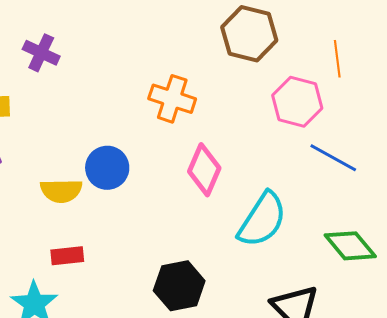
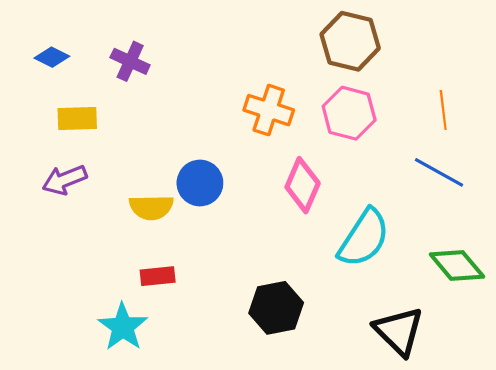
orange line: (337, 59) -> (443, 110), moved
pink hexagon: (297, 102) -> (349, 113), moved

